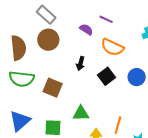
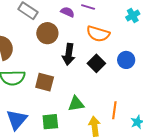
purple semicircle: (86, 29) -> (68, 12), moved
brown circle: (48, 40) -> (47, 33), moved
black arrow: (80, 63) -> (69, 54), size x1.5

